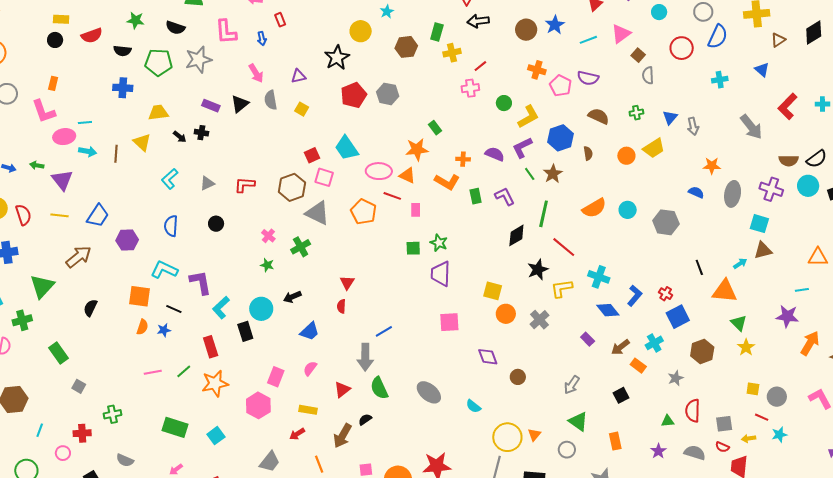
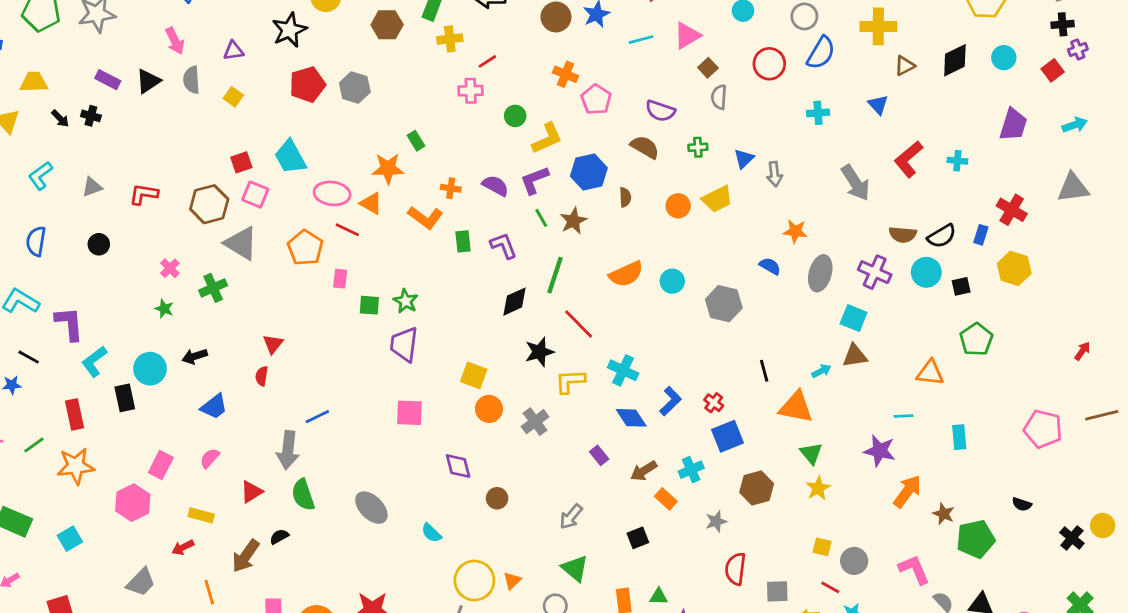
purple semicircle: (588, 78) -> (660, 111), moved
pink rectangle: (416, 210) -> (340, 279), moved
green triangle: (668, 421) -> (659, 597), moved

